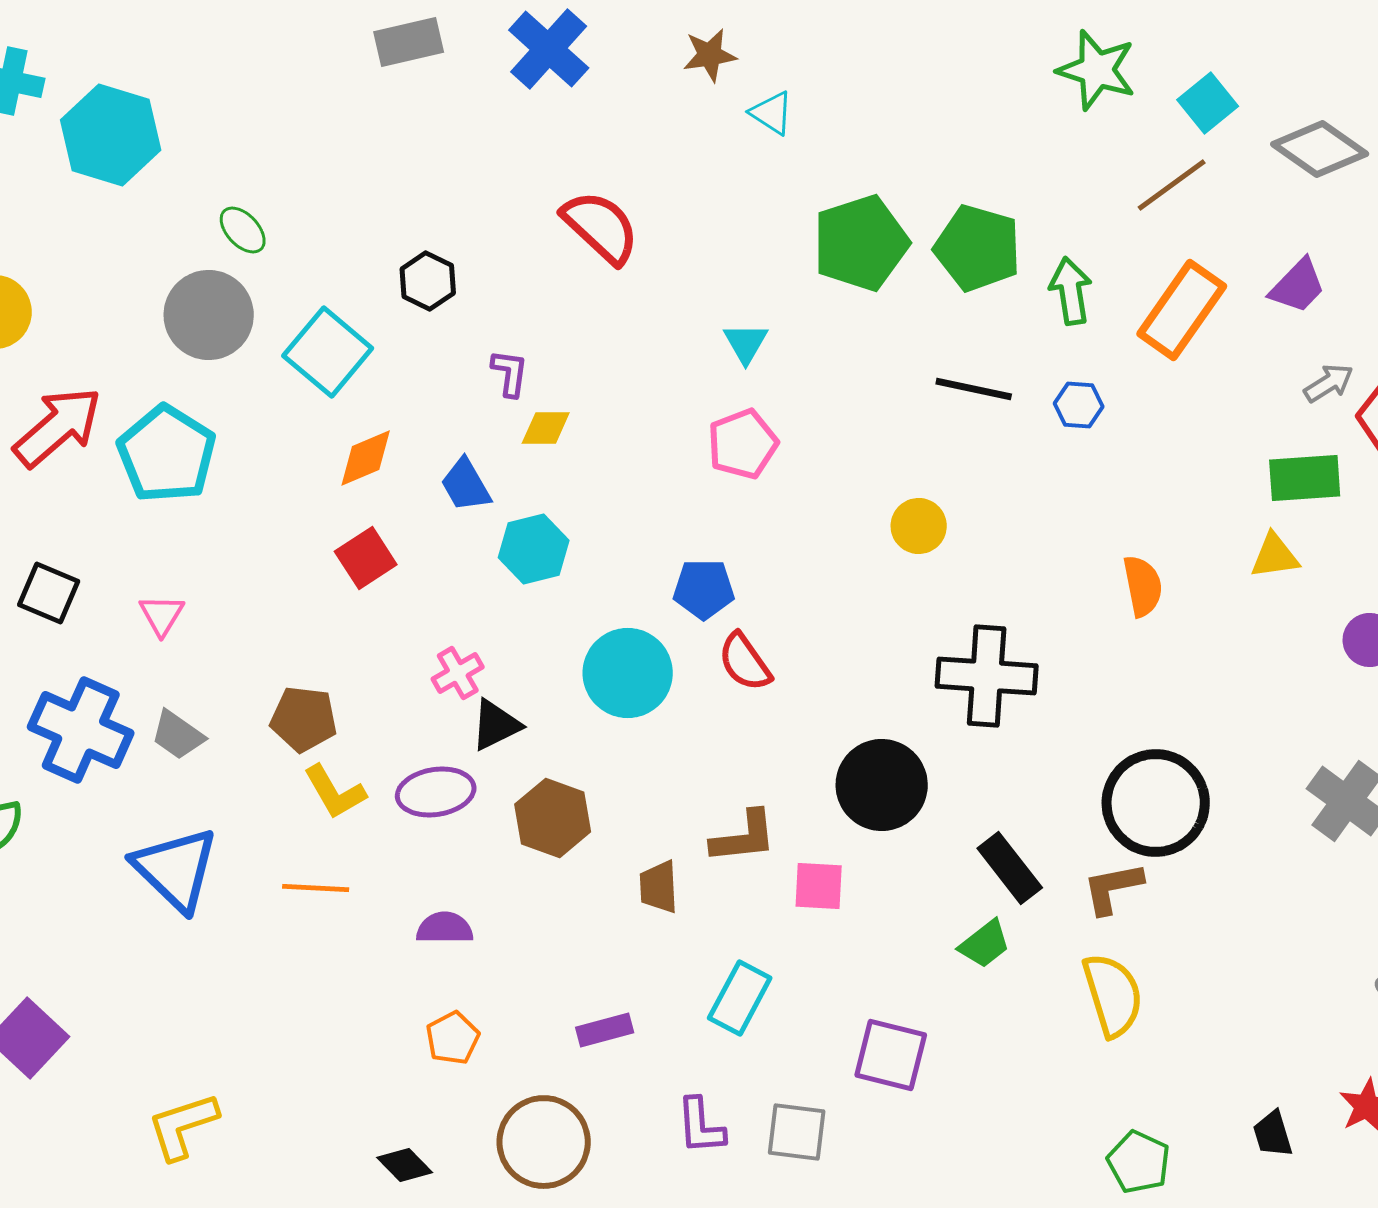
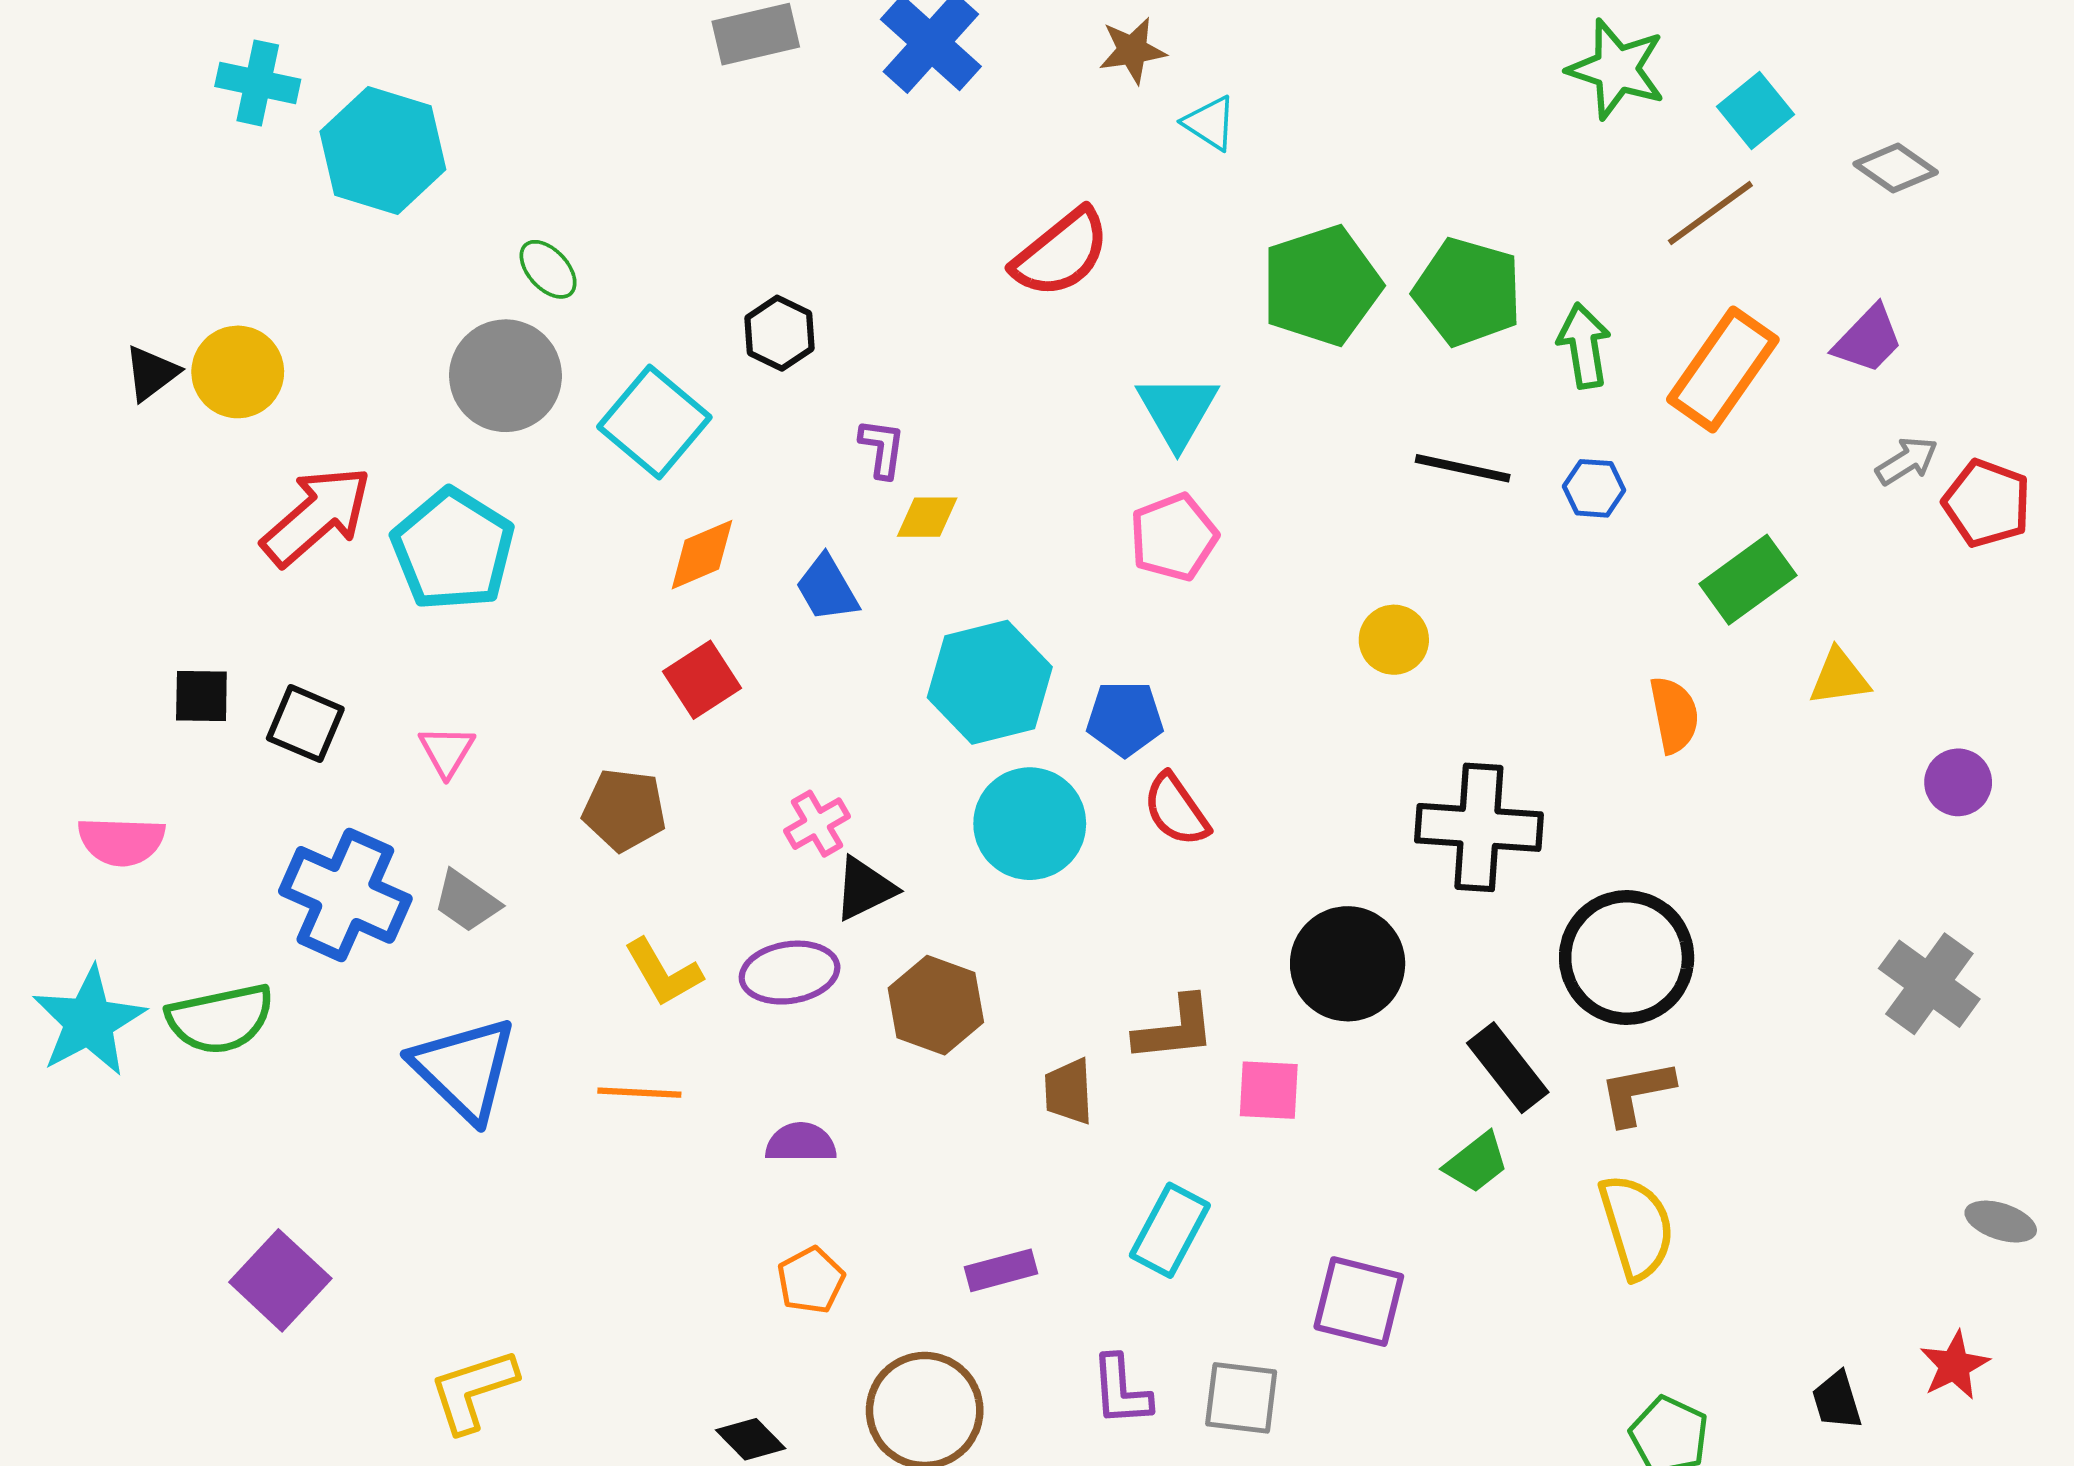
gray diamond: (1320, 149) -> (1896, 168), size x0.7
red semicircle: (601, 227) -> (1061, 253), moved, turned 98
cyan triangle: (746, 343) -> (1177, 411), size x1.5
green rectangle: (1305, 478) -> (1748, 580), moved, turned -32
cyan hexagon: (534, 549) -> (990, 682), moved, size x1.4
brown pentagon: (304, 719) -> (624, 810), moved
black circle: (1156, 803) -> (1627, 958), moved

